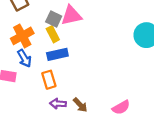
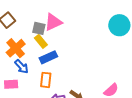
orange rectangle: (49, 80) -> (46, 80), turned 35

